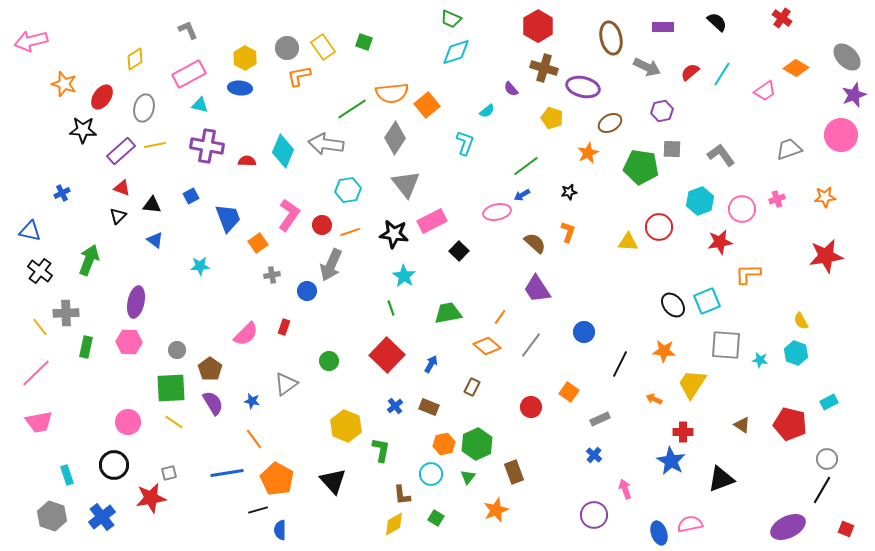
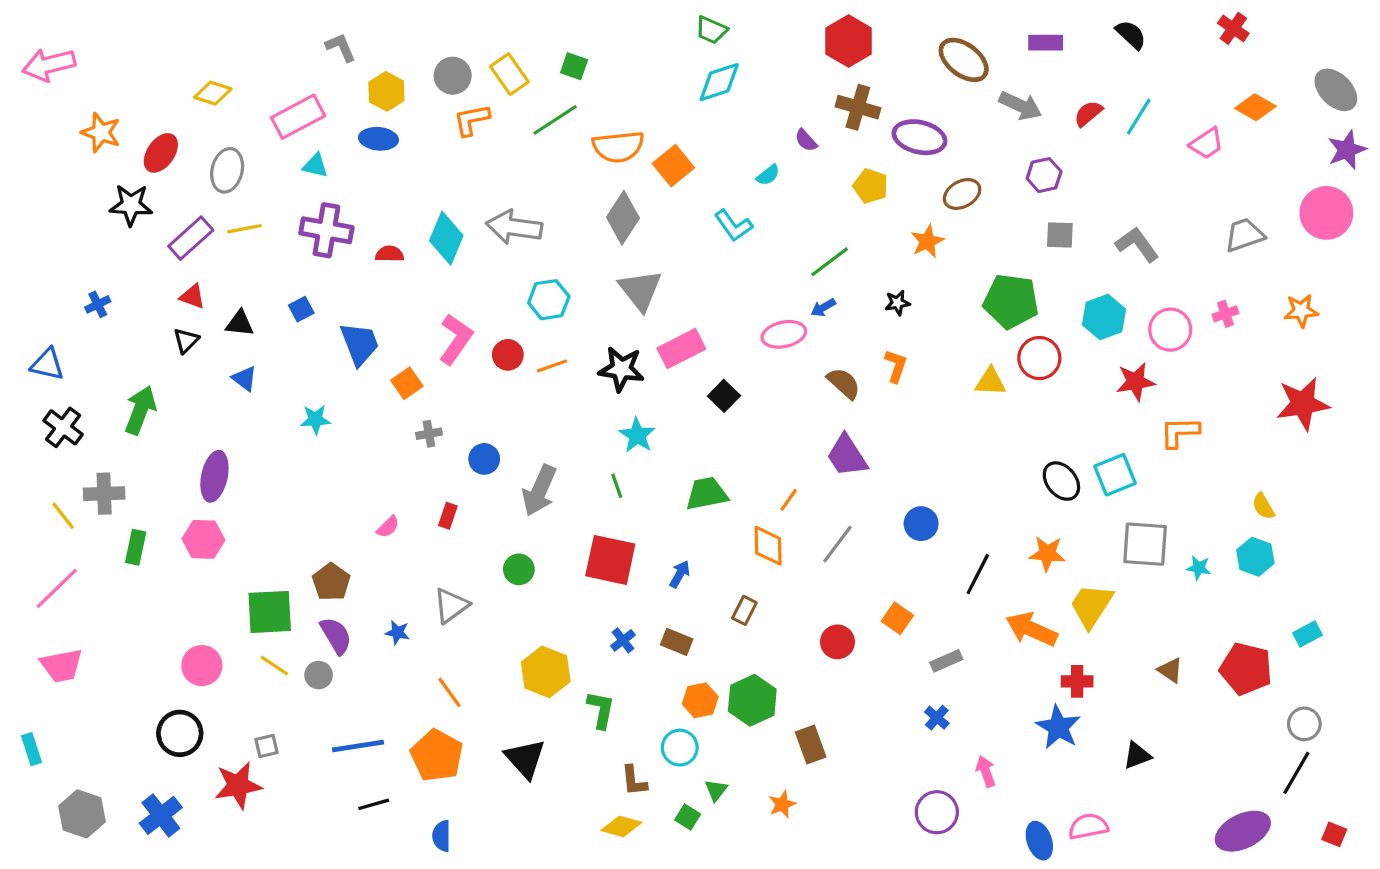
gray L-shape: (188, 30) -> (341, 47), moved
brown ellipse: (611, 38) -> (964, 60), turned -40
yellow diamond: (135, 59) -> (213, 93), turned 50
green line: (352, 109) -> (555, 120), moved
cyan L-shape: (465, 143) -> (733, 226), turned 125
green pentagon: (641, 167) -> (1011, 301), moved
gray arrow: (331, 265) -> (539, 490), moved
pink semicircle: (246, 334) -> (388, 527), size x0.6
orange diamond: (487, 346) -> (768, 546), turned 48
gray circle: (177, 350) -> (319, 675), moved
red square: (387, 355) -> (610, 560), turned -32
orange arrow: (654, 399) -> (1031, 629), size x2.0
orange line: (254, 439) -> (449, 692), moved
cyan rectangle: (67, 475) -> (32, 749), moved
green triangle: (468, 477) -> (716, 790), moved
black triangle: (721, 479) -> (1137, 755), size x0.7
black line: (258, 510) -> (374, 804), moved
orange star: (496, 510) -> (782, 804), size x0.7
yellow diamond: (394, 524) -> (621, 826), turned 45

